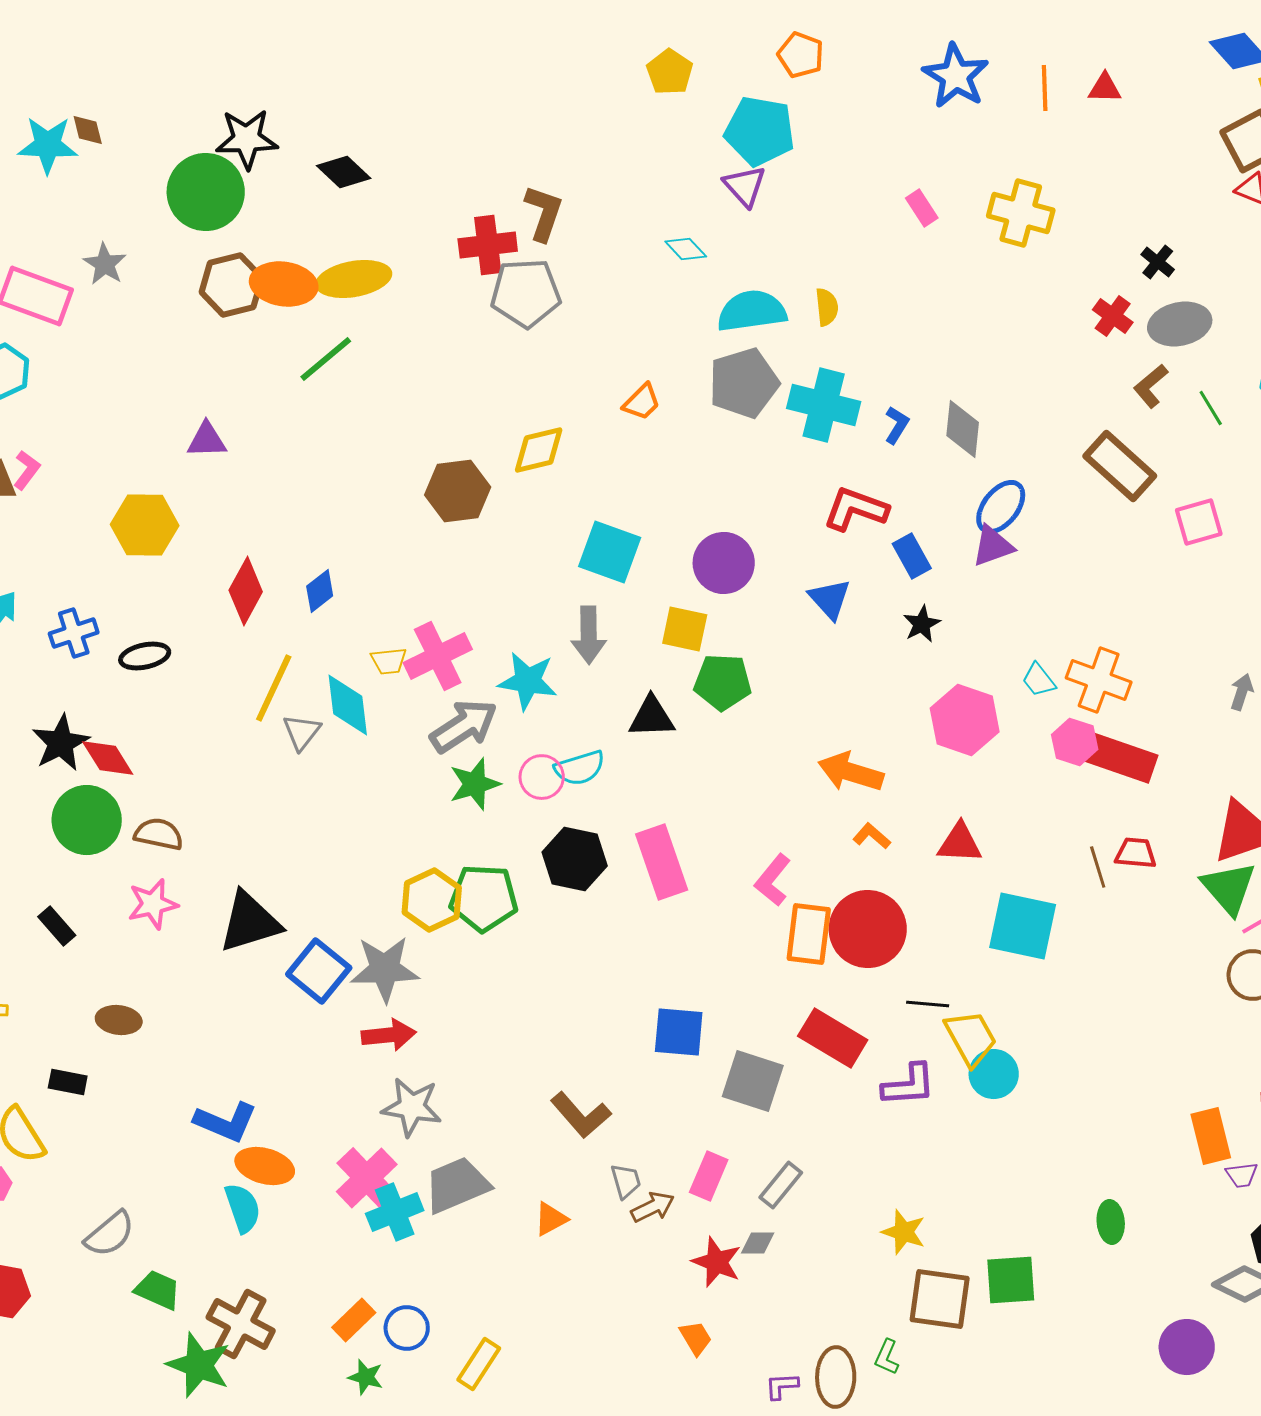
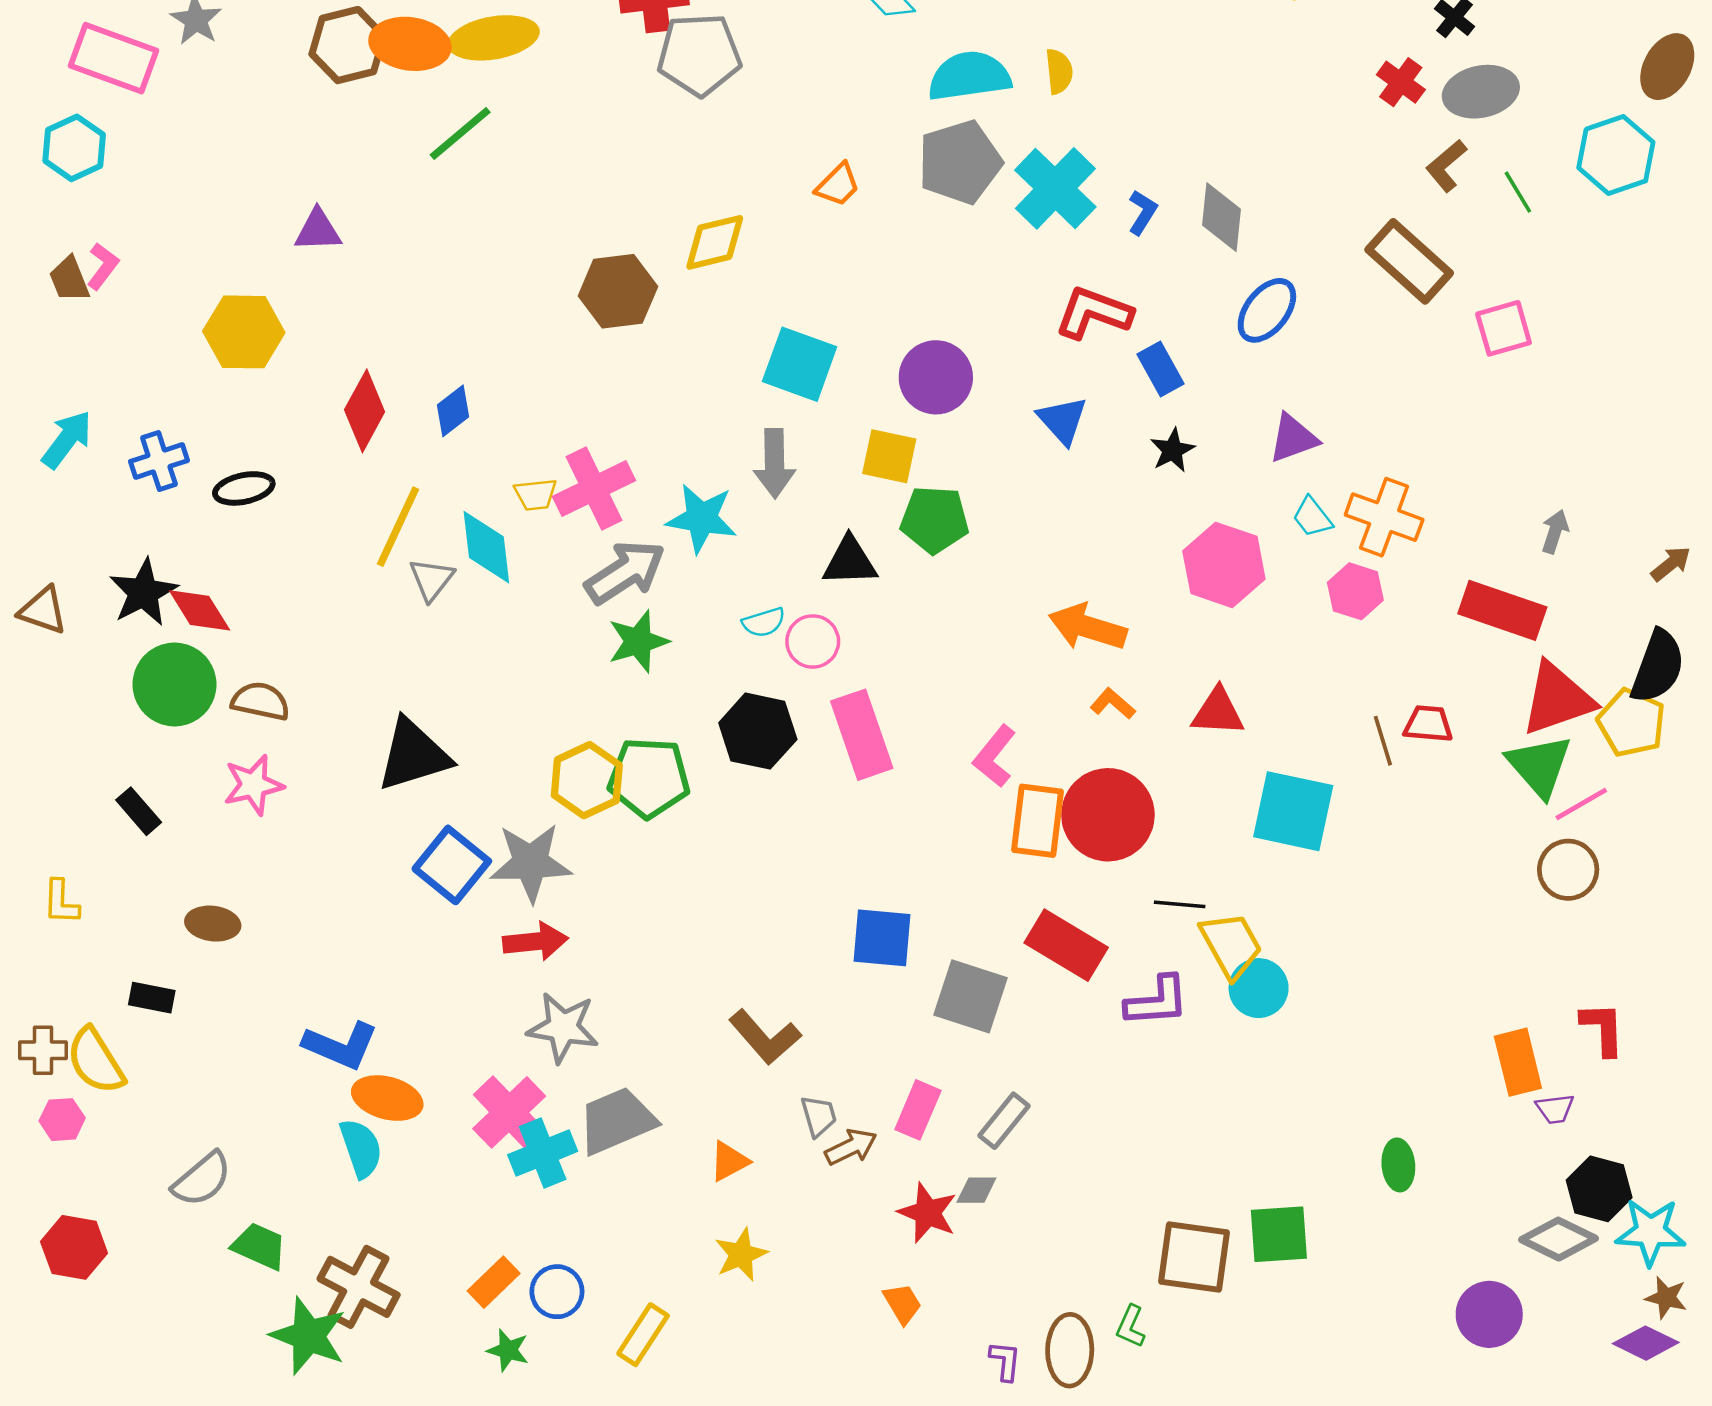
cyan cross: (824, 405) -> (1055, 188), turned 30
purple triangle: (993, 546) -> (1293, 438), moved
red rectangle: (1121, 758) -> (1502, 610), moved
cyan semicircle: (580, 768) -> (764, 622), size x0.7
pink circle: (542, 777) -> (813, 641), moved
black triangle: (250, 922) -> (414, 755), moved
yellow star: (904, 1232) -> (741, 1255), moved, turned 30
purple L-shape: (782, 1386) -> (1005, 1361), turned 99

